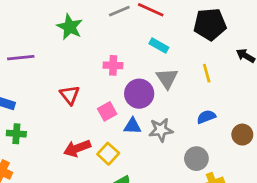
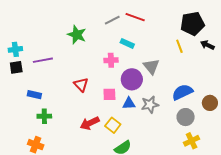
black pentagon: (210, 24) -> (192, 24), moved
cyan rectangle: (159, 45) -> (127, 43), moved
yellow line: (207, 73) -> (179, 46), moved
pink square: (107, 111) -> (109, 94), turned 32
blue semicircle: (206, 117) -> (182, 92), size x1.5
gray circle: (196, 159) -> (186, 117), moved

